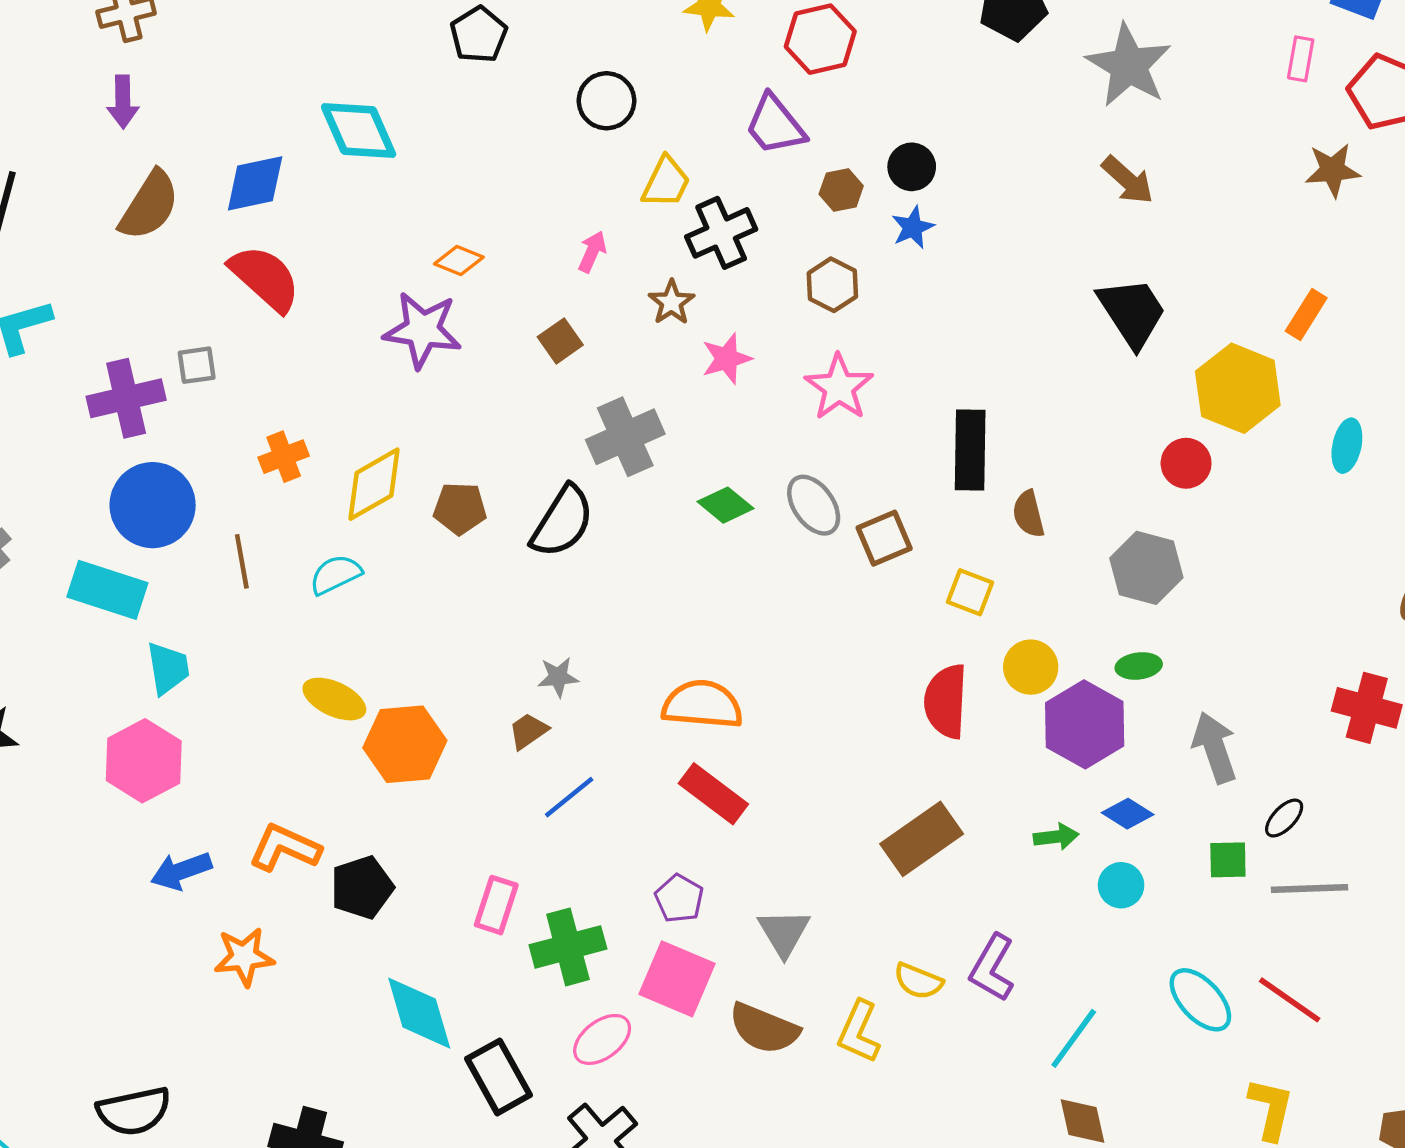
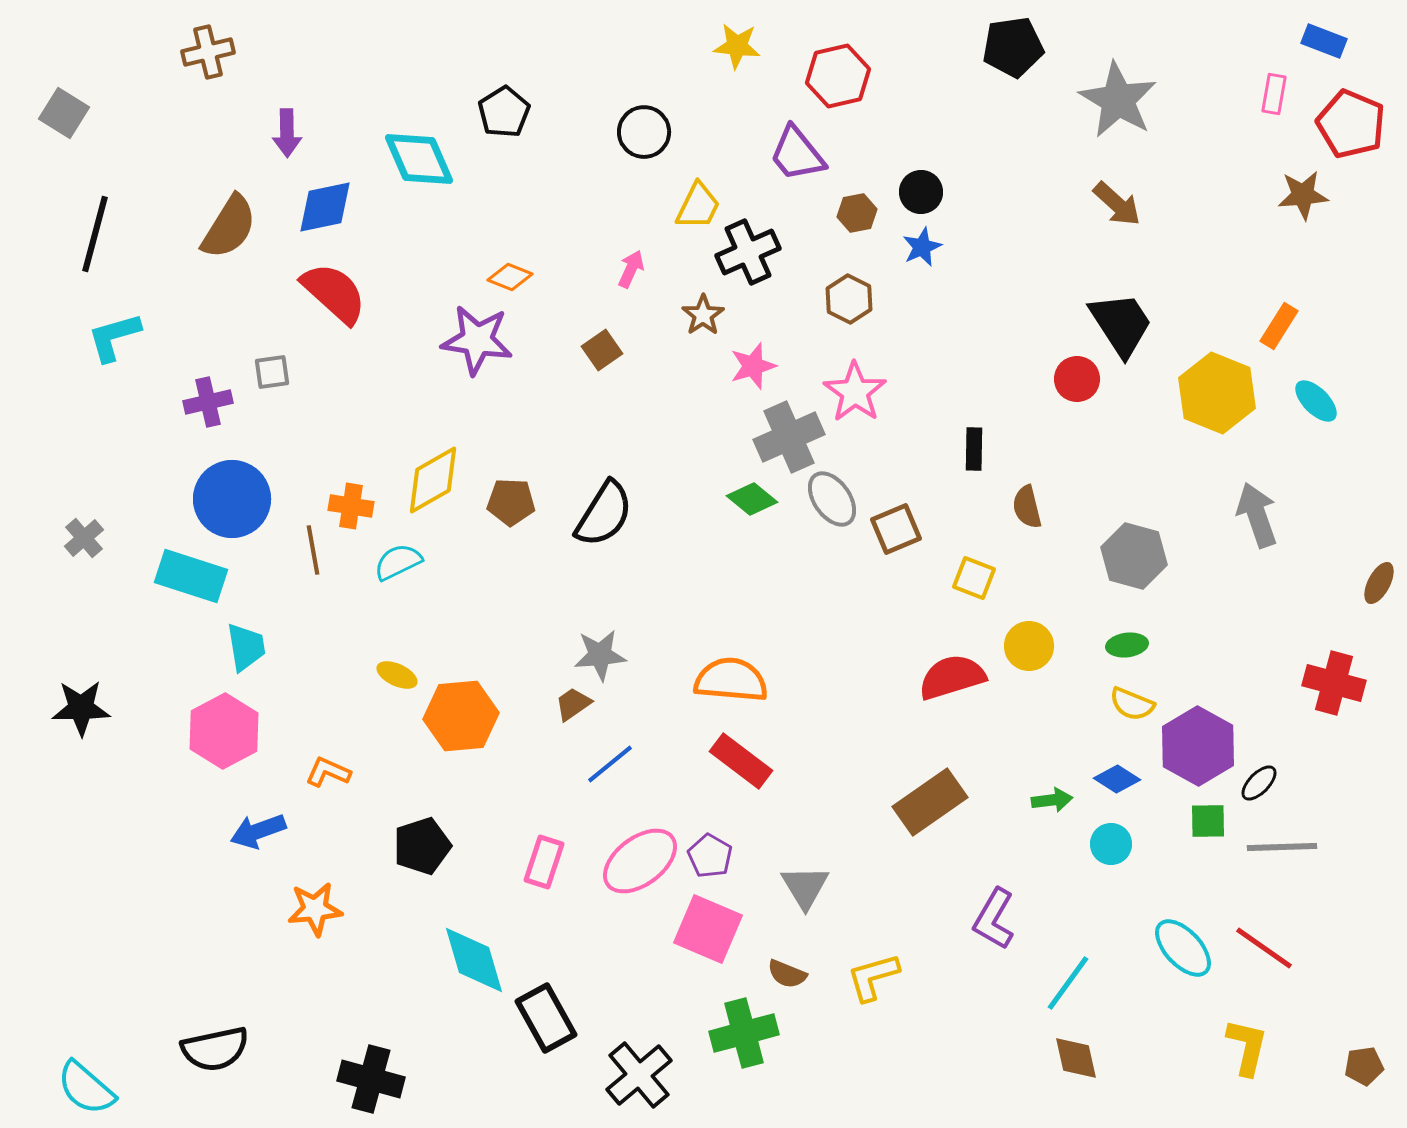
black pentagon: (479, 35) -> (504, 112), moved
purple arrow: (123, 102) -> (287, 133), moved
purple cross: (126, 398) -> (208, 402), size x0.7
gray cross: (625, 437) -> (789, 437), moved
cyan ellipse: (1347, 446) -> (1316, 401), moved, turned -57
black rectangle: (970, 450) -> (974, 449), size x0.6
orange cross: (284, 457) -> (351, 506), moved, turned 30
red circle: (1186, 463) -> (1077, 379), moved
gray star: (558, 677) -> (600, 655), size x1.4
yellow ellipse: (334, 699) -> (397, 675), size x0.7
red semicircle: (946, 701) -> (952, 677), turned 70
purple hexagon: (1085, 724) -> (1198, 746), moved
gray arrow: (1215, 748) -> (1257, 515), moved
orange L-shape: (285, 848) -> (328, 772), moved, size x0.7
green cross: (568, 947) -> (744, 1033), moved
yellow semicircle: (918, 981) -> (1132, 704), moved
brown semicircle: (764, 1028) -> (787, 974), size x0.6
yellow L-shape: (859, 1032) -> (873, 977), turned 50
pink ellipse: (602, 1039) -> (640, 861), moved, size x1.4

